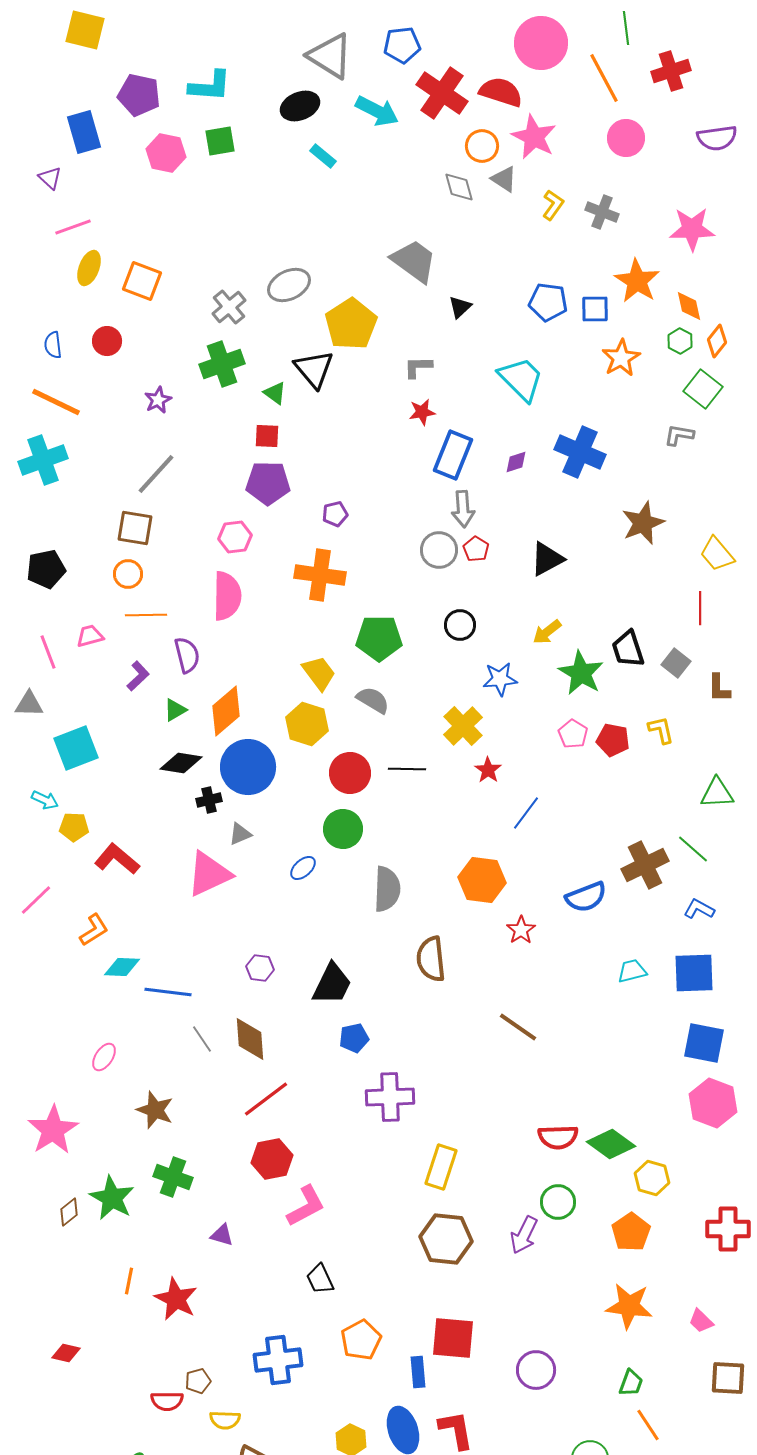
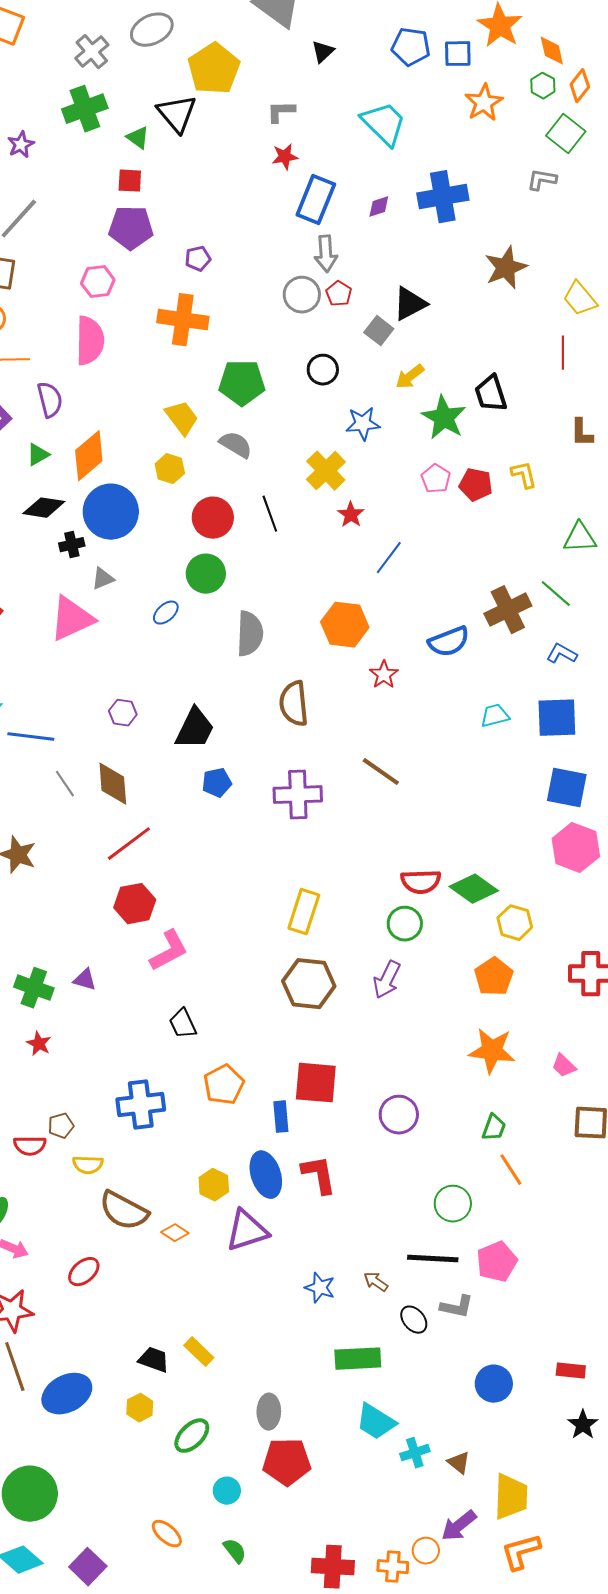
blue cross: (580, 452) -> (443, 197), turned -33
gray square: (676, 663) -> (379, 331), moved
yellow hexagon: (307, 724) -> (170, 469), size x0.7
black line: (407, 769) -> (270, 514), turned 69
purple cross: (390, 1097) -> (298, 795), moved
green cross: (173, 1177) -> (34, 988), moved
green circle: (558, 1202) -> (405, 924), moved
red star: (176, 1299) -> (39, 1044), size x0.6

